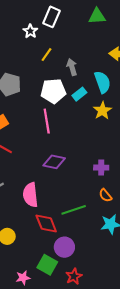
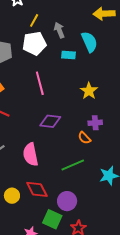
white pentagon: (53, 91) -> (34, 43), moved
cyan rectangle: (79, 94) -> (69, 55), turned 48
yellow star: (102, 111) -> (89, 91), moved
orange semicircle: (105, 195) -> (84, 138), moved
red diamond: (46, 224) -> (37, 189), moved

